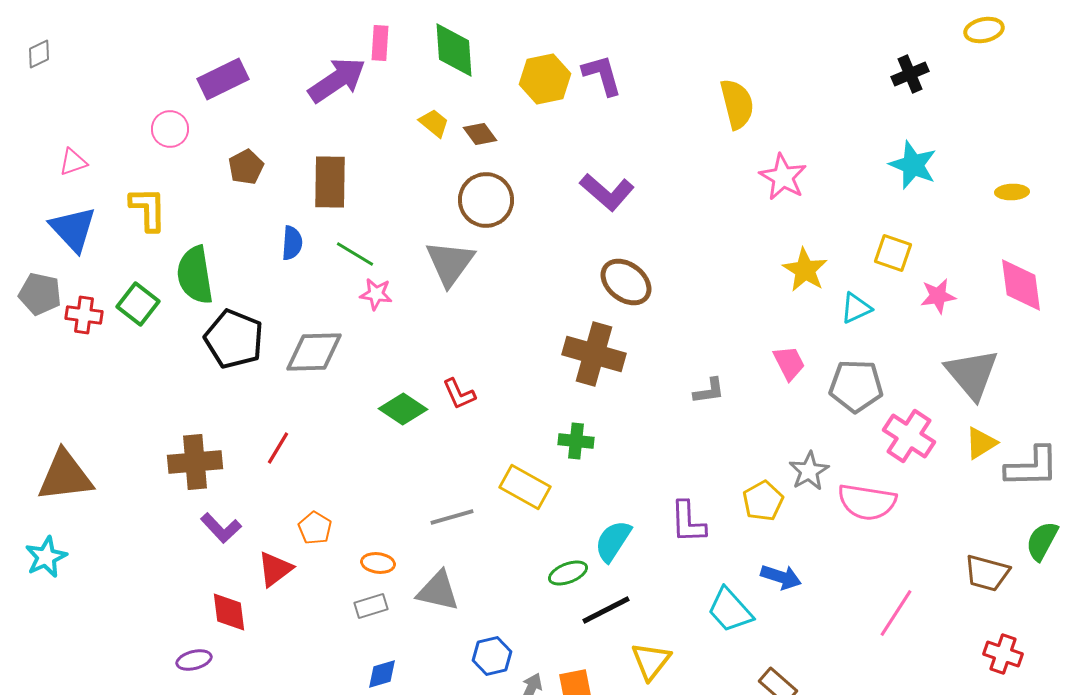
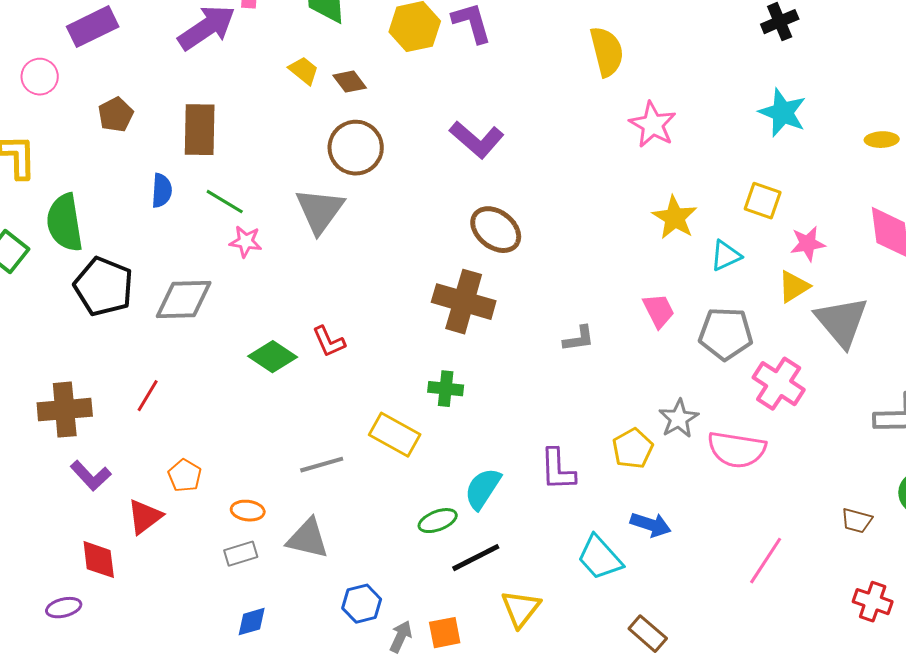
yellow triangle: (981, 443) -> (794, 287), moved
brown trapezoid: (987, 573) -> (857, 521), size x0.7

